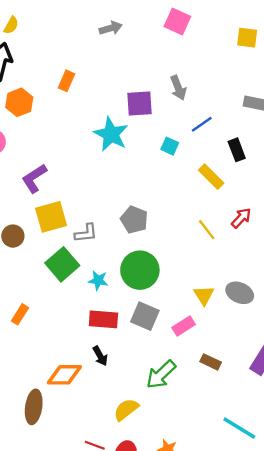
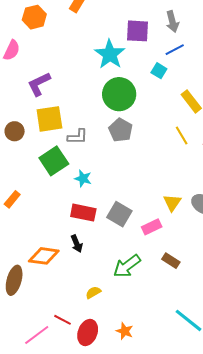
blue line: (202, 124) -> (175, 50), moved
yellow line: (207, 230) -> (182, 136), moved
green circle: (140, 270) -> (119, 94), moved
yellow semicircle: (126, 410) -> (93, 292), size x0.7

